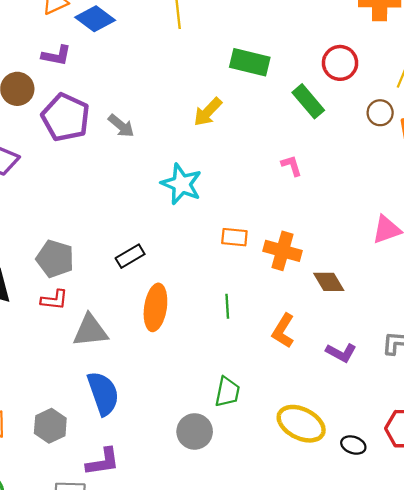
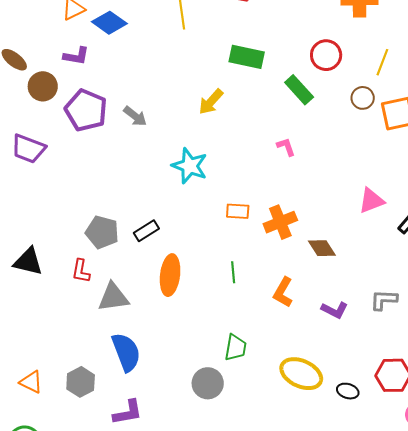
orange cross: (282, 251) -> (280, 222), turned -36
gray pentagon: (55, 259) -> (102, 232), moved
red L-shape: (54, 300) -> (81, 271), turned 95

